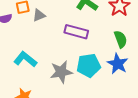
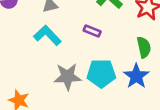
purple rectangle: (76, 32) -> (92, 31), size x0.6
cyan L-shape: (25, 59) -> (47, 35), moved

